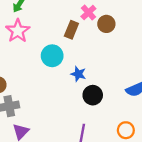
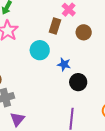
brown circle: (106, 24) -> (84, 32), moved

